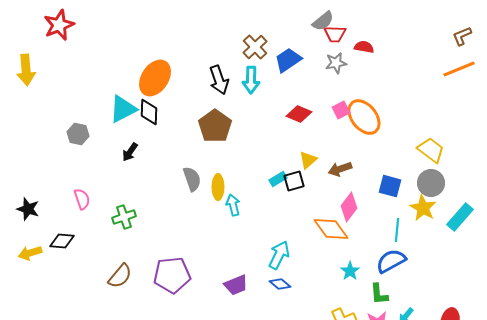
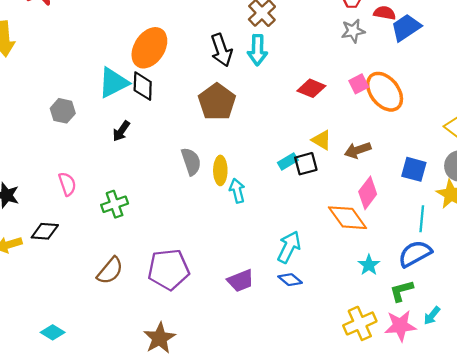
blue trapezoid: (288, 60) -> (406, 28), moved
yellow triangle: (308, 160) -> (322, 140), turned -48
green L-shape: (379, 294) -> (401, 291), turned 80

